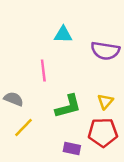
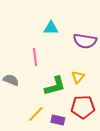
yellow triangle: (105, 101) -> (78, 77), moved
yellow line: (24, 127) -> (36, 114), moved

